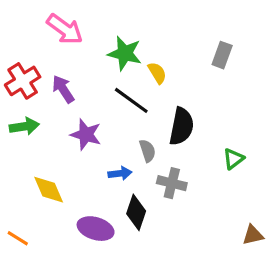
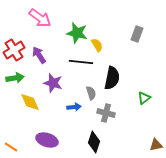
black line: (131, 100) -> (81, 62), turned -30
yellow diamond: (49, 190) -> (30, 102), moved
black diamond: (136, 212) -> (94, 142), moved
purple ellipse: (96, 229) -> (47, 140), moved

